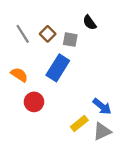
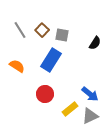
black semicircle: (90, 23) -> (95, 43), moved, turned -112
red circle: (34, 102) -> (45, 94), moved

